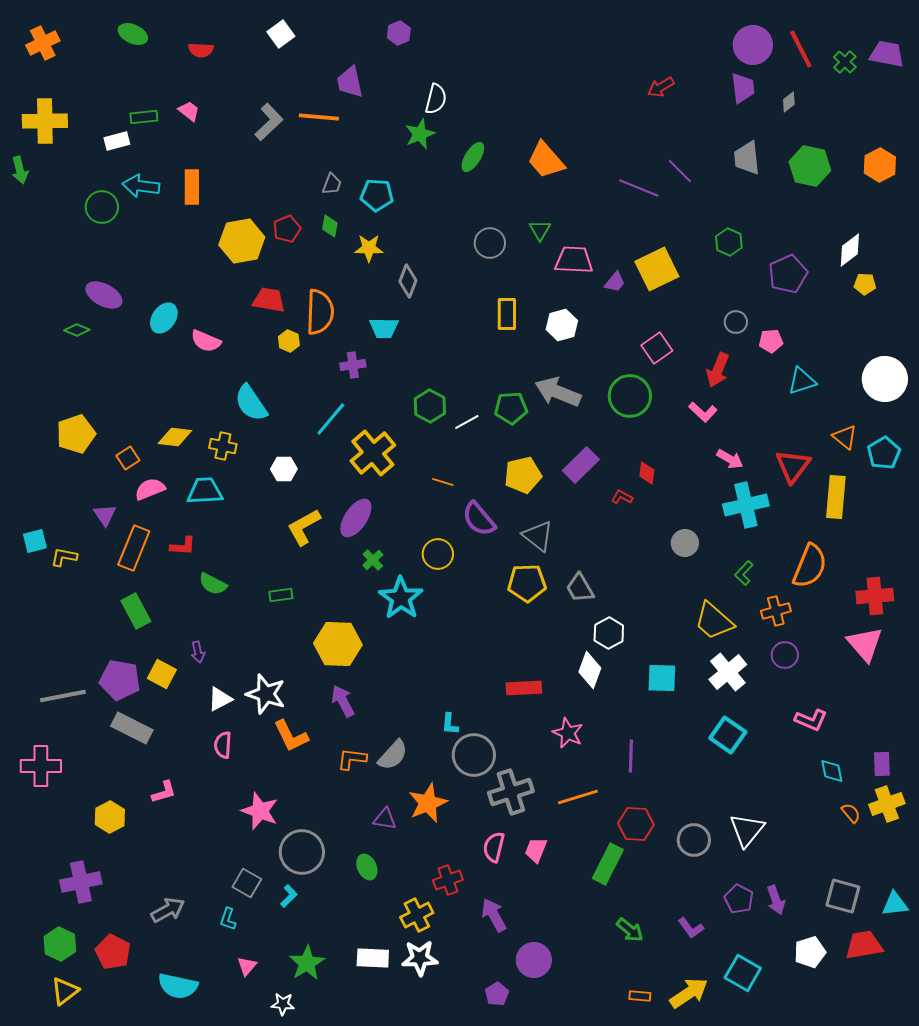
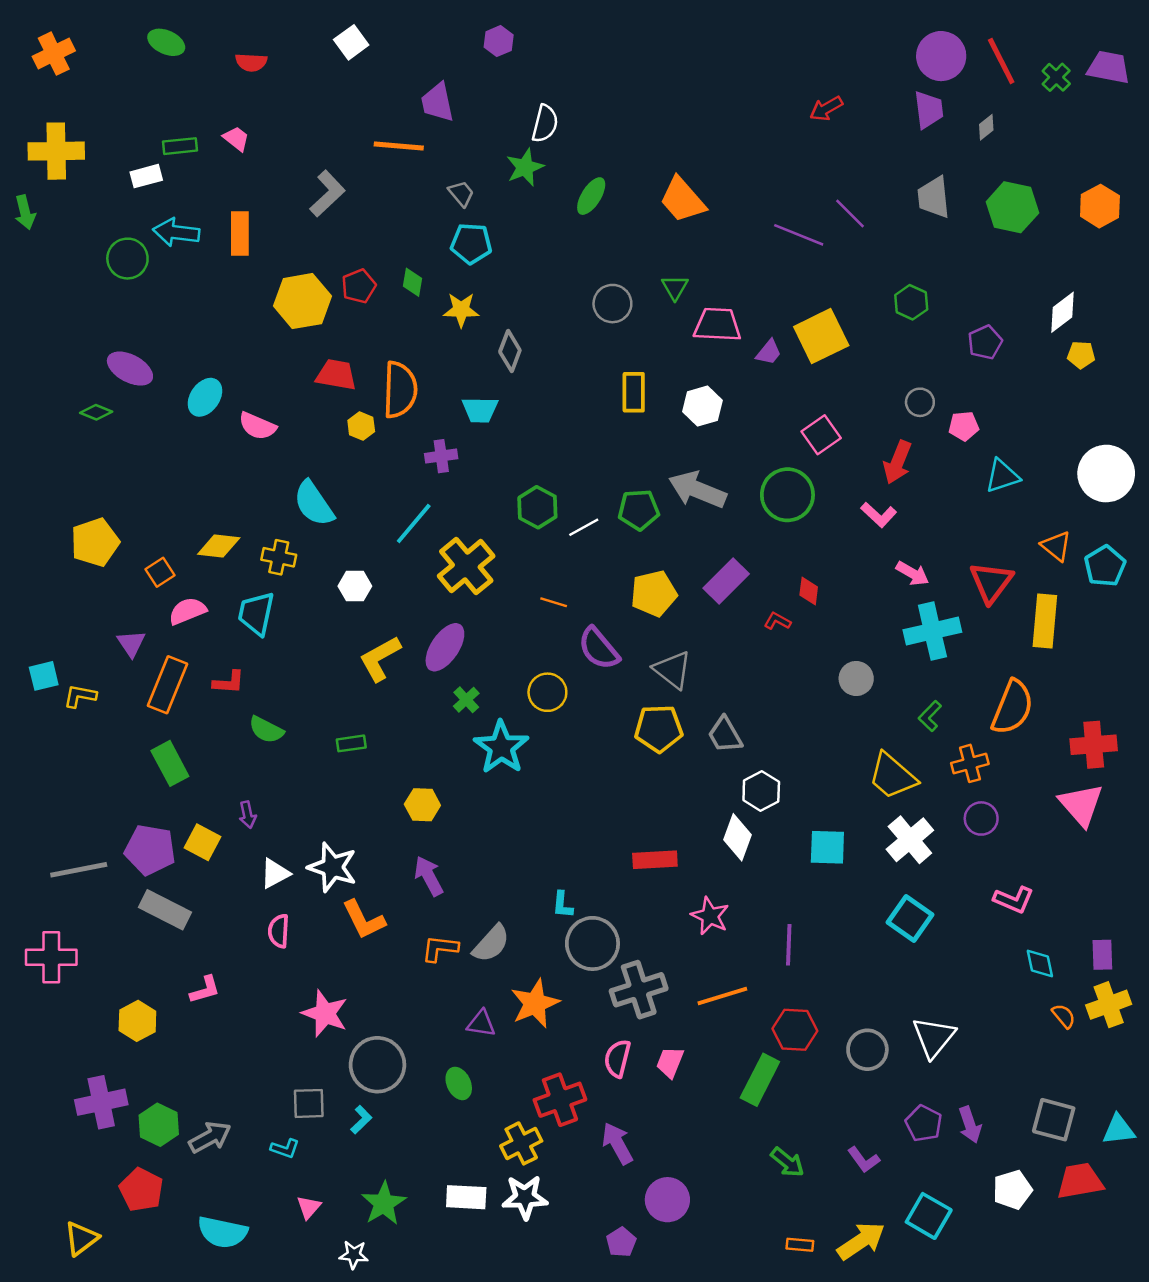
gray L-shape: (269, 122) -> (327, 194), moved
gray trapezoid: (332, 184) -> (461, 194), moved, turned -60
purple pentagon: (788, 274) -> (985, 342), size x0.7
cyan trapezoid: (205, 491) -> (256, 614), turned -75
yellow hexagon: (338, 644) -> (422, 805), size x0.6
red cross: (448, 880) -> (560, 1100), size x1.4
gray square: (247, 883) -> (309, 1103), turned -32
cyan L-shape: (228, 919) -> (285, 1148), turned -90
green hexagon: (60, 944) -> (159, 1125), moved

